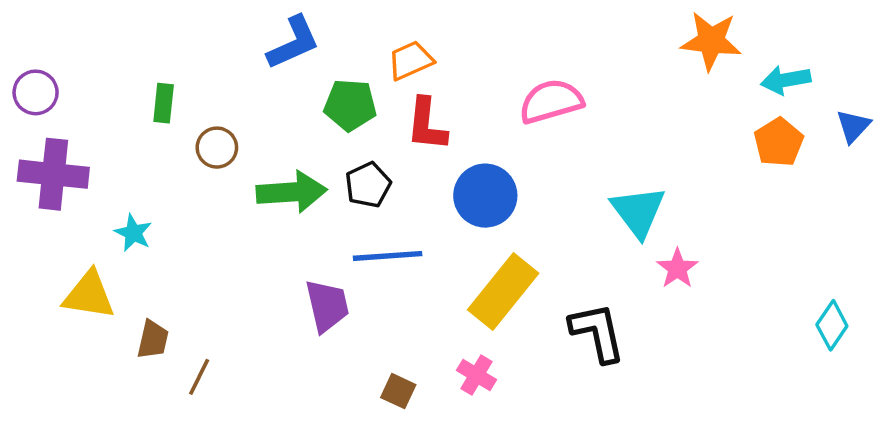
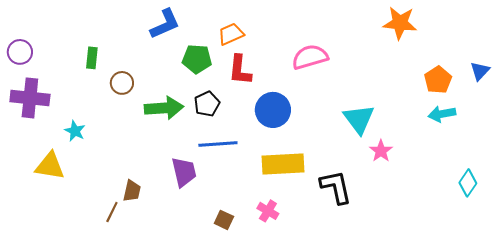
cyan arrow: (786, 80) -> (442, 114), moved
yellow rectangle: (503, 292) -> (283, 164), turned 48
brown trapezoid: (153, 340) -> (132, 191), moved

